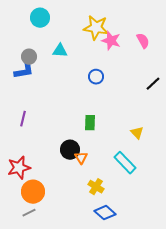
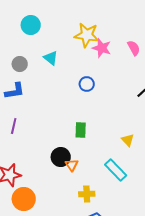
cyan triangle: (60, 51) -> (51, 58), turned 35
blue L-shape: (24, 71) -> (15, 91), moved
yellow cross: (96, 187) -> (87, 194), turned -35

